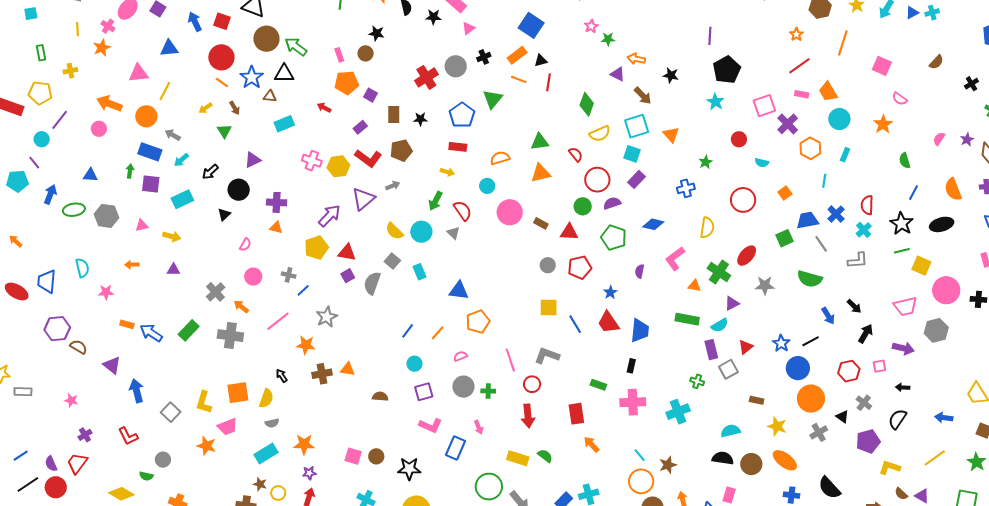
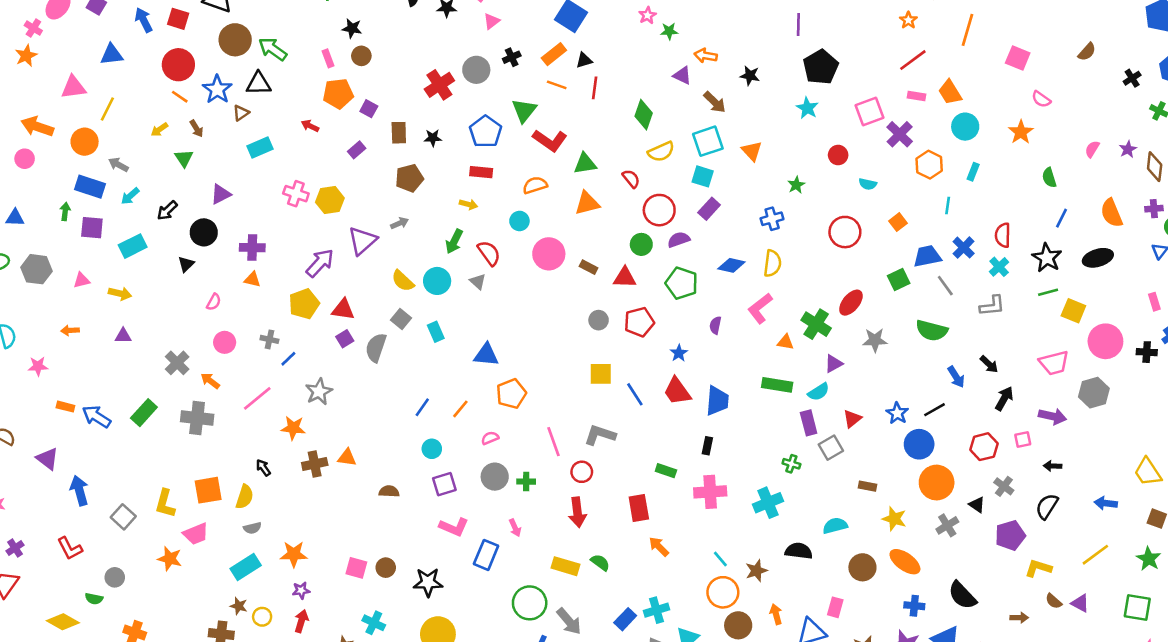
black star: (377, 33) -> (352, 28), moved
brown triangle: (270, 96) -> (241, 113), turned -40
red L-shape: (368, 158) -> (550, 140), moved
yellow semicircle: (707, 228) -> (772, 263), moved
black semicircle: (723, 458) -> (799, 551), moved

